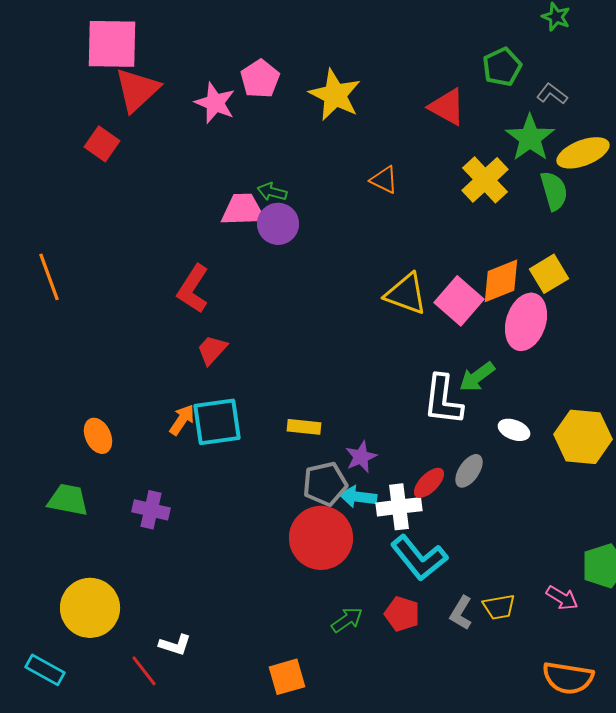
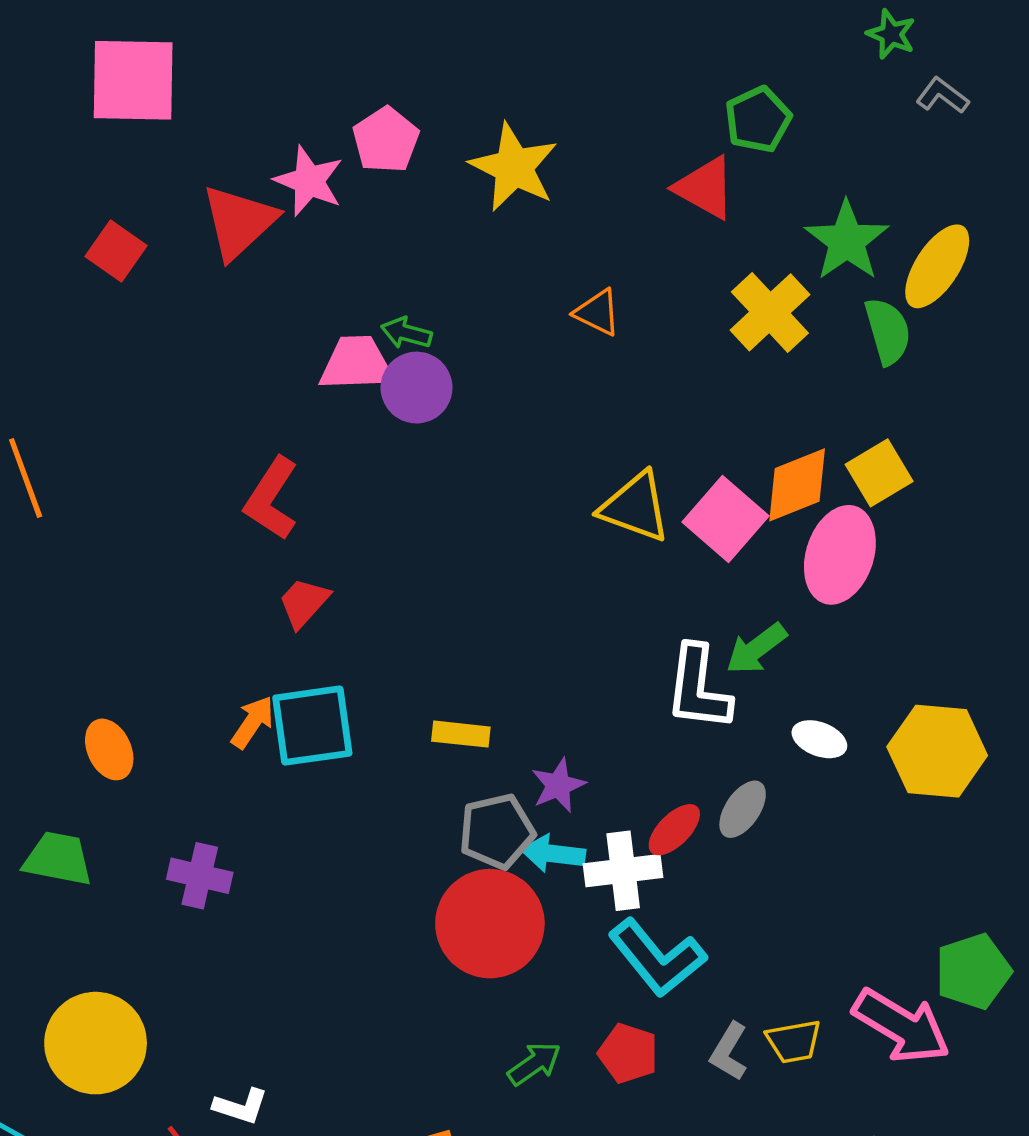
green pentagon: (502, 67) -> (758, 120), moved
red triangle: (137, 90) -> (239, 222), moved
gray L-shape: (552, 94) -> (942, 96), moved
yellow ellipse: (583, 153) -> (937, 266), turned -36
pink arrow: (562, 598) -> (901, 1026), size x1.8

